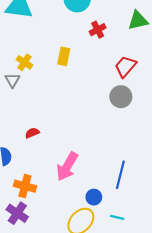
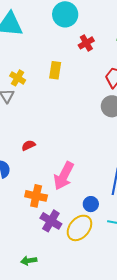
orange cross: (25, 186) -> (36, 196), moved
purple cross: (17, 213) -> (51, 221), moved

